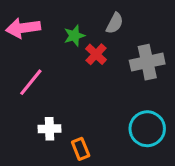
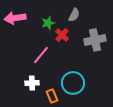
pink line: (31, 82) -> (41, 55), moved
cyan circle: (147, 129) -> (73, 83), moved

